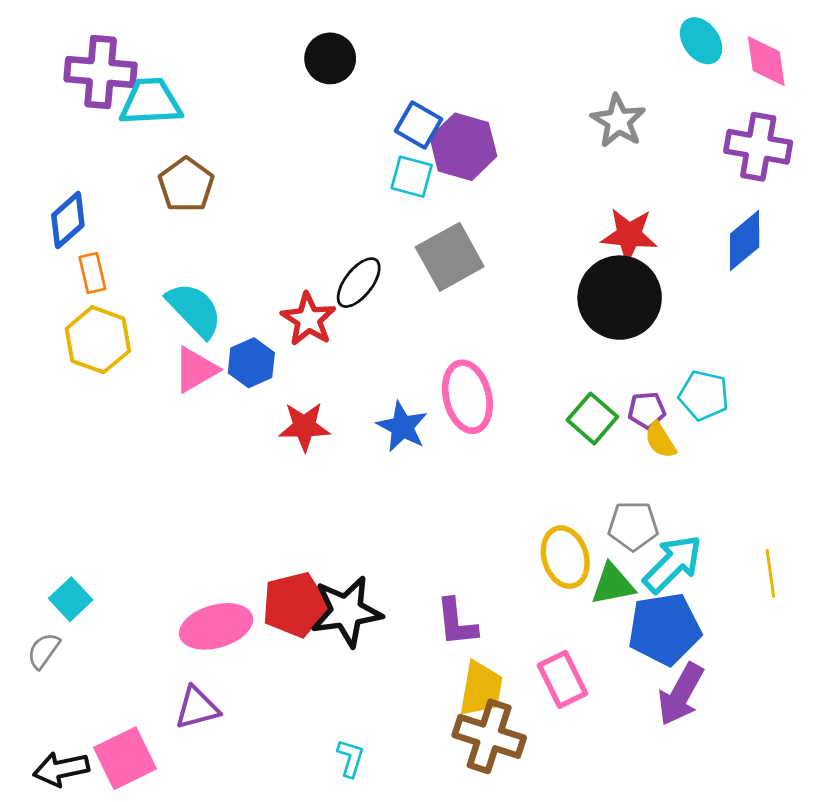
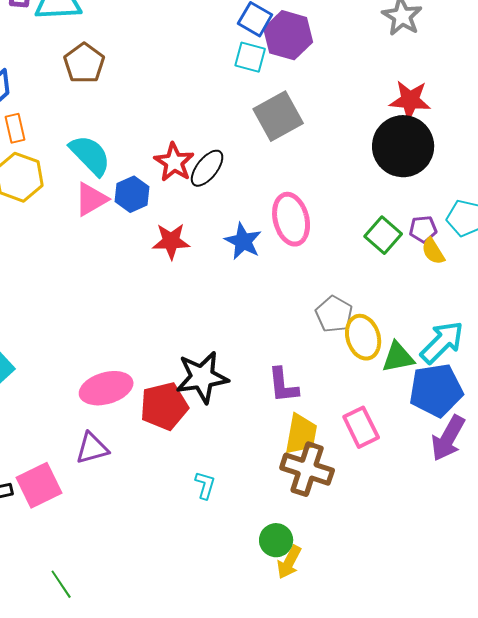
black ellipse: (359, 283) -> (207, 168), moved
gray pentagon: (633, 526) -> (334, 314), moved, turned 30
red pentagon: (295, 605) -> (164, 406), moved

